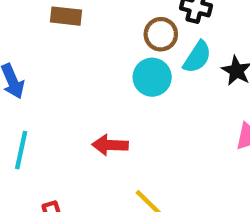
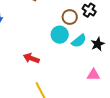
cyan semicircle: (197, 57) -> (79, 41), moved

